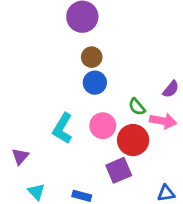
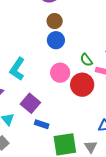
cyan L-shape: (63, 128) -> (17, 69), moved
purple square: (119, 170) -> (30, 103), moved, turned -30

